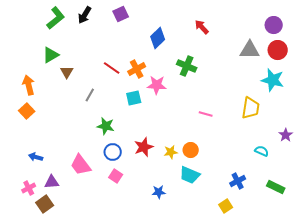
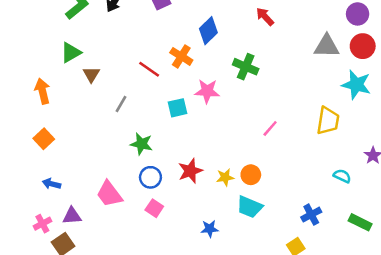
orange cross: (137, 69) -> (181, 56), moved, turned -30
orange square: (27, 111) -> (44, 139), moved
pink line: (206, 114) -> (270, 128), turned -64

